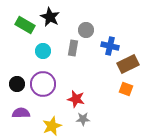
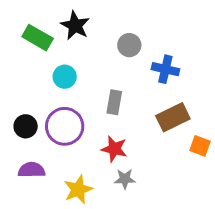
gray rectangle: (73, 48) -> (114, 102), moved
brown rectangle: (128, 64) -> (173, 117), moved
orange square: (126, 89) -> (200, 146), moved

